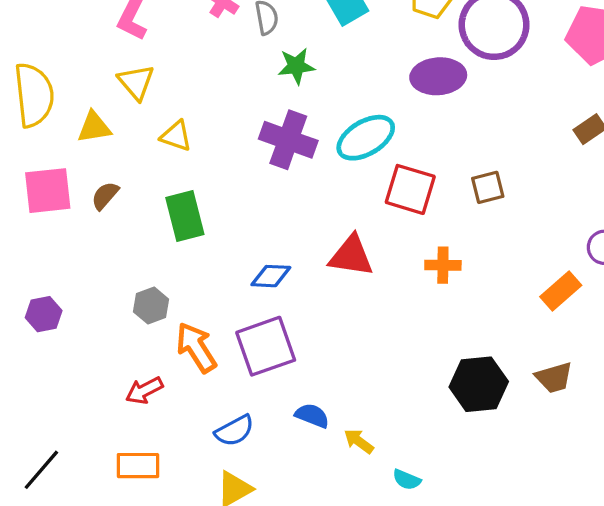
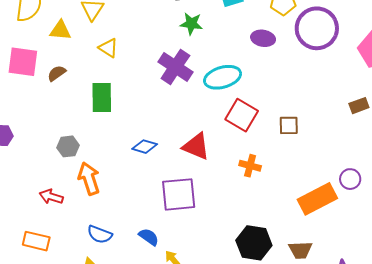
purple ellipse: (438, 76) -> (263, 38), moved, size x0.7
orange rectangle: (561, 291) -> (317, 199), size x1.5
purple square: (266, 346) -> (179, 194), moved
red arrow: (144, 390) -> (51, 197), turned 30
blue semicircle: (235, 431) -> (100, 234), turned 35

